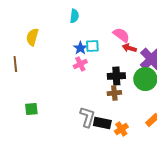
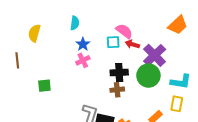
cyan semicircle: (74, 16) -> (75, 23), moved
cyan square: (92, 46) -> (113, 42), moved
green square: (31, 109) -> (44, 86), moved

